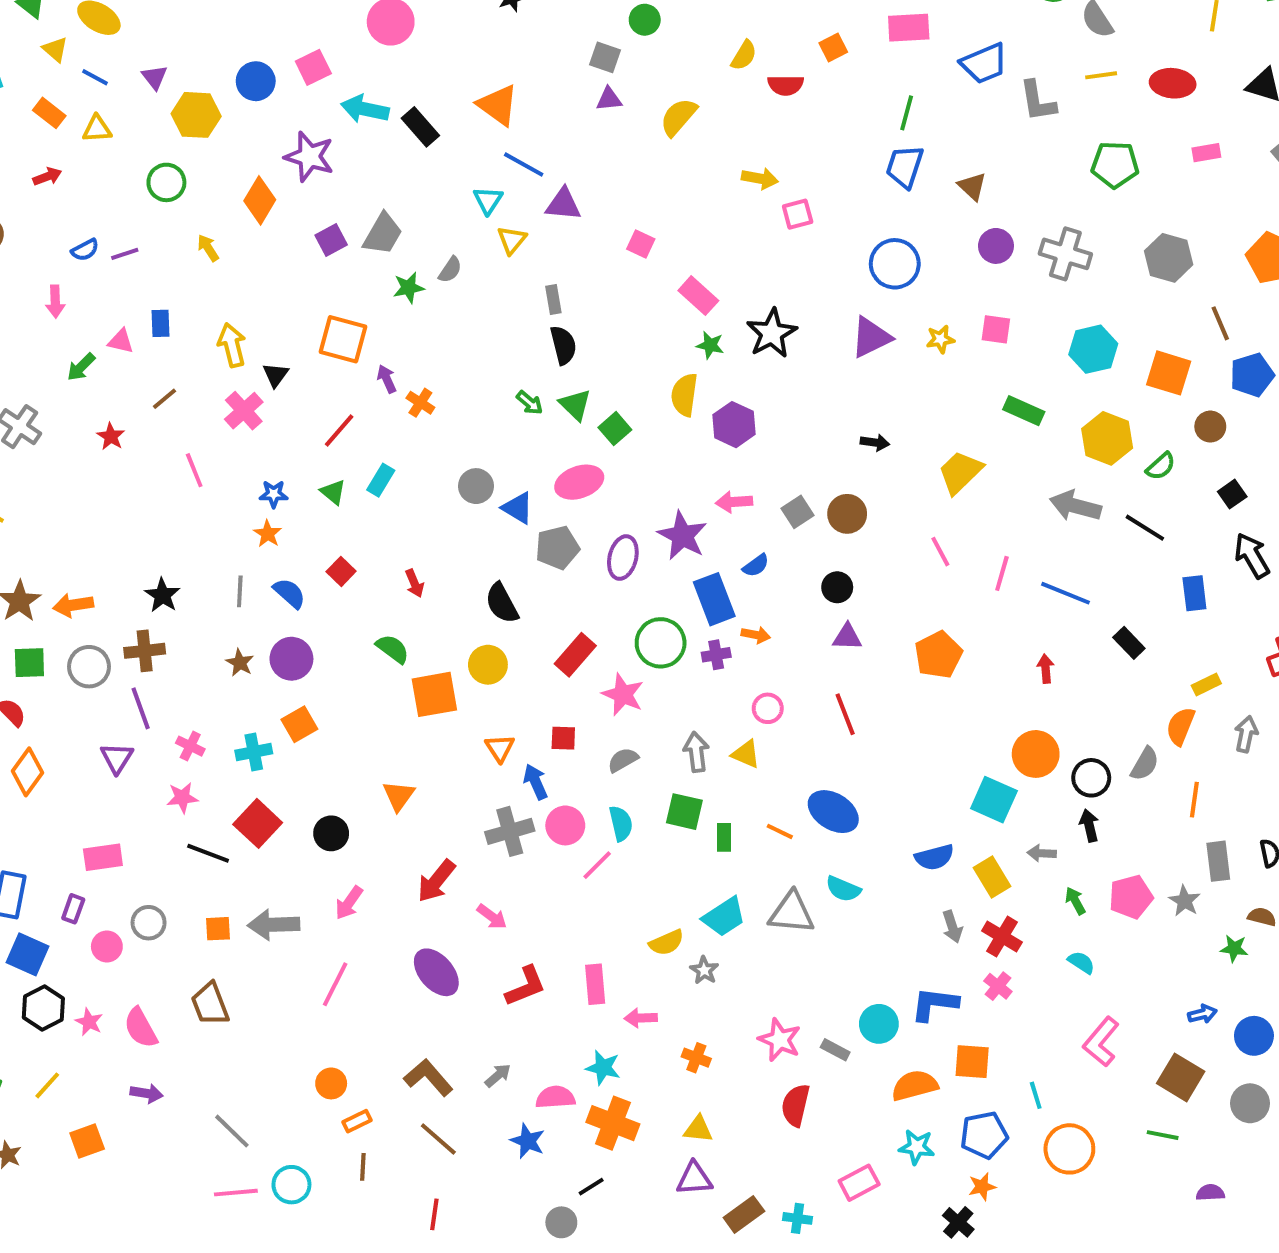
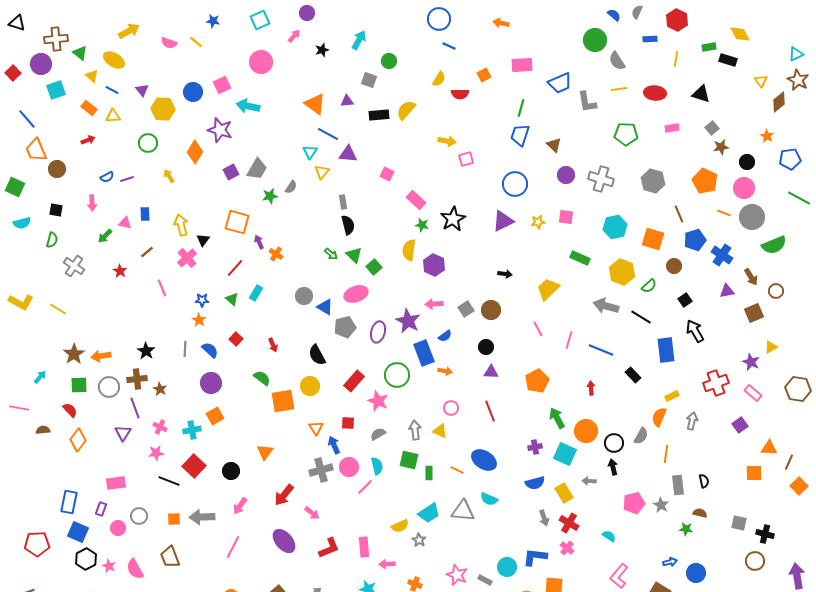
purple triangle: (609, 99) -> (347, 101), moved
black rectangle: (420, 127) -> (379, 115), moved, turned -54
blue rectangle: (1194, 593) -> (666, 350), size x1.4
purple cross: (716, 655) -> (535, 447), moved
brown star: (240, 663) -> (160, 389), moved
green arrow: (1075, 901) -> (557, 418), moved, size x1.5

